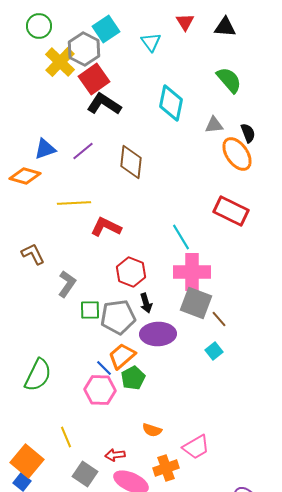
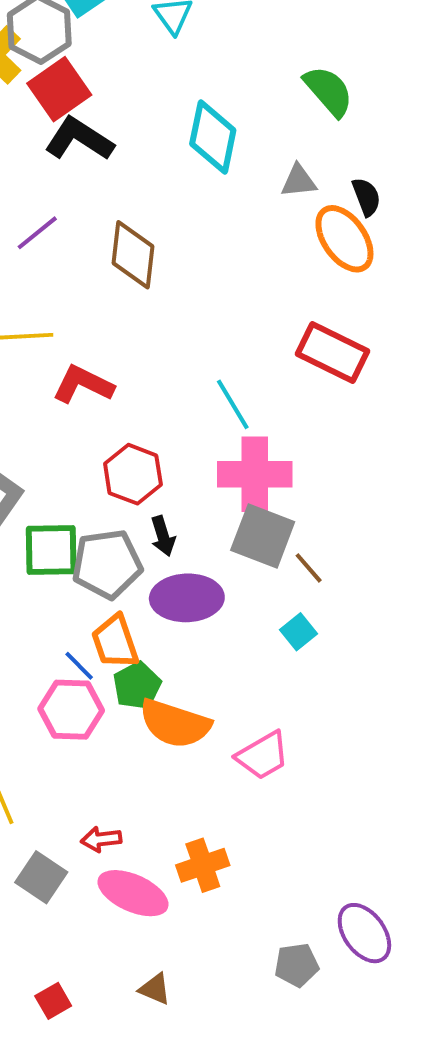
green square: (90, 310) -> (51, 550), size x1.4
orange trapezoid: (122, 356) -> (115, 642), turned -68
orange semicircle: (152, 430) -> (175, 724), moved, size x1.8
pink trapezoid: (196, 447) -> (263, 755), moved

